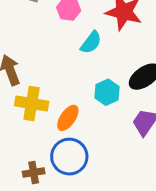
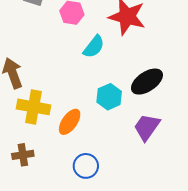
blue circle: (69, 157) -> (86, 166), moved, size x0.7
brown cross: (34, 173) -> (23, 155), moved

